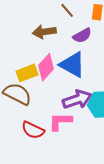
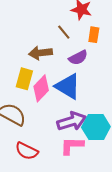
yellow rectangle: (27, 73) -> (24, 79), moved, turned -55
pink L-shape: (60, 121) -> (72, 146), moved

